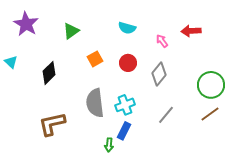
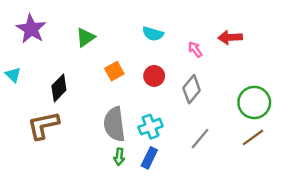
brown L-shape: (52, 124) -> (43, 125), moved
green arrow: (109, 145) -> (119, 157), moved

